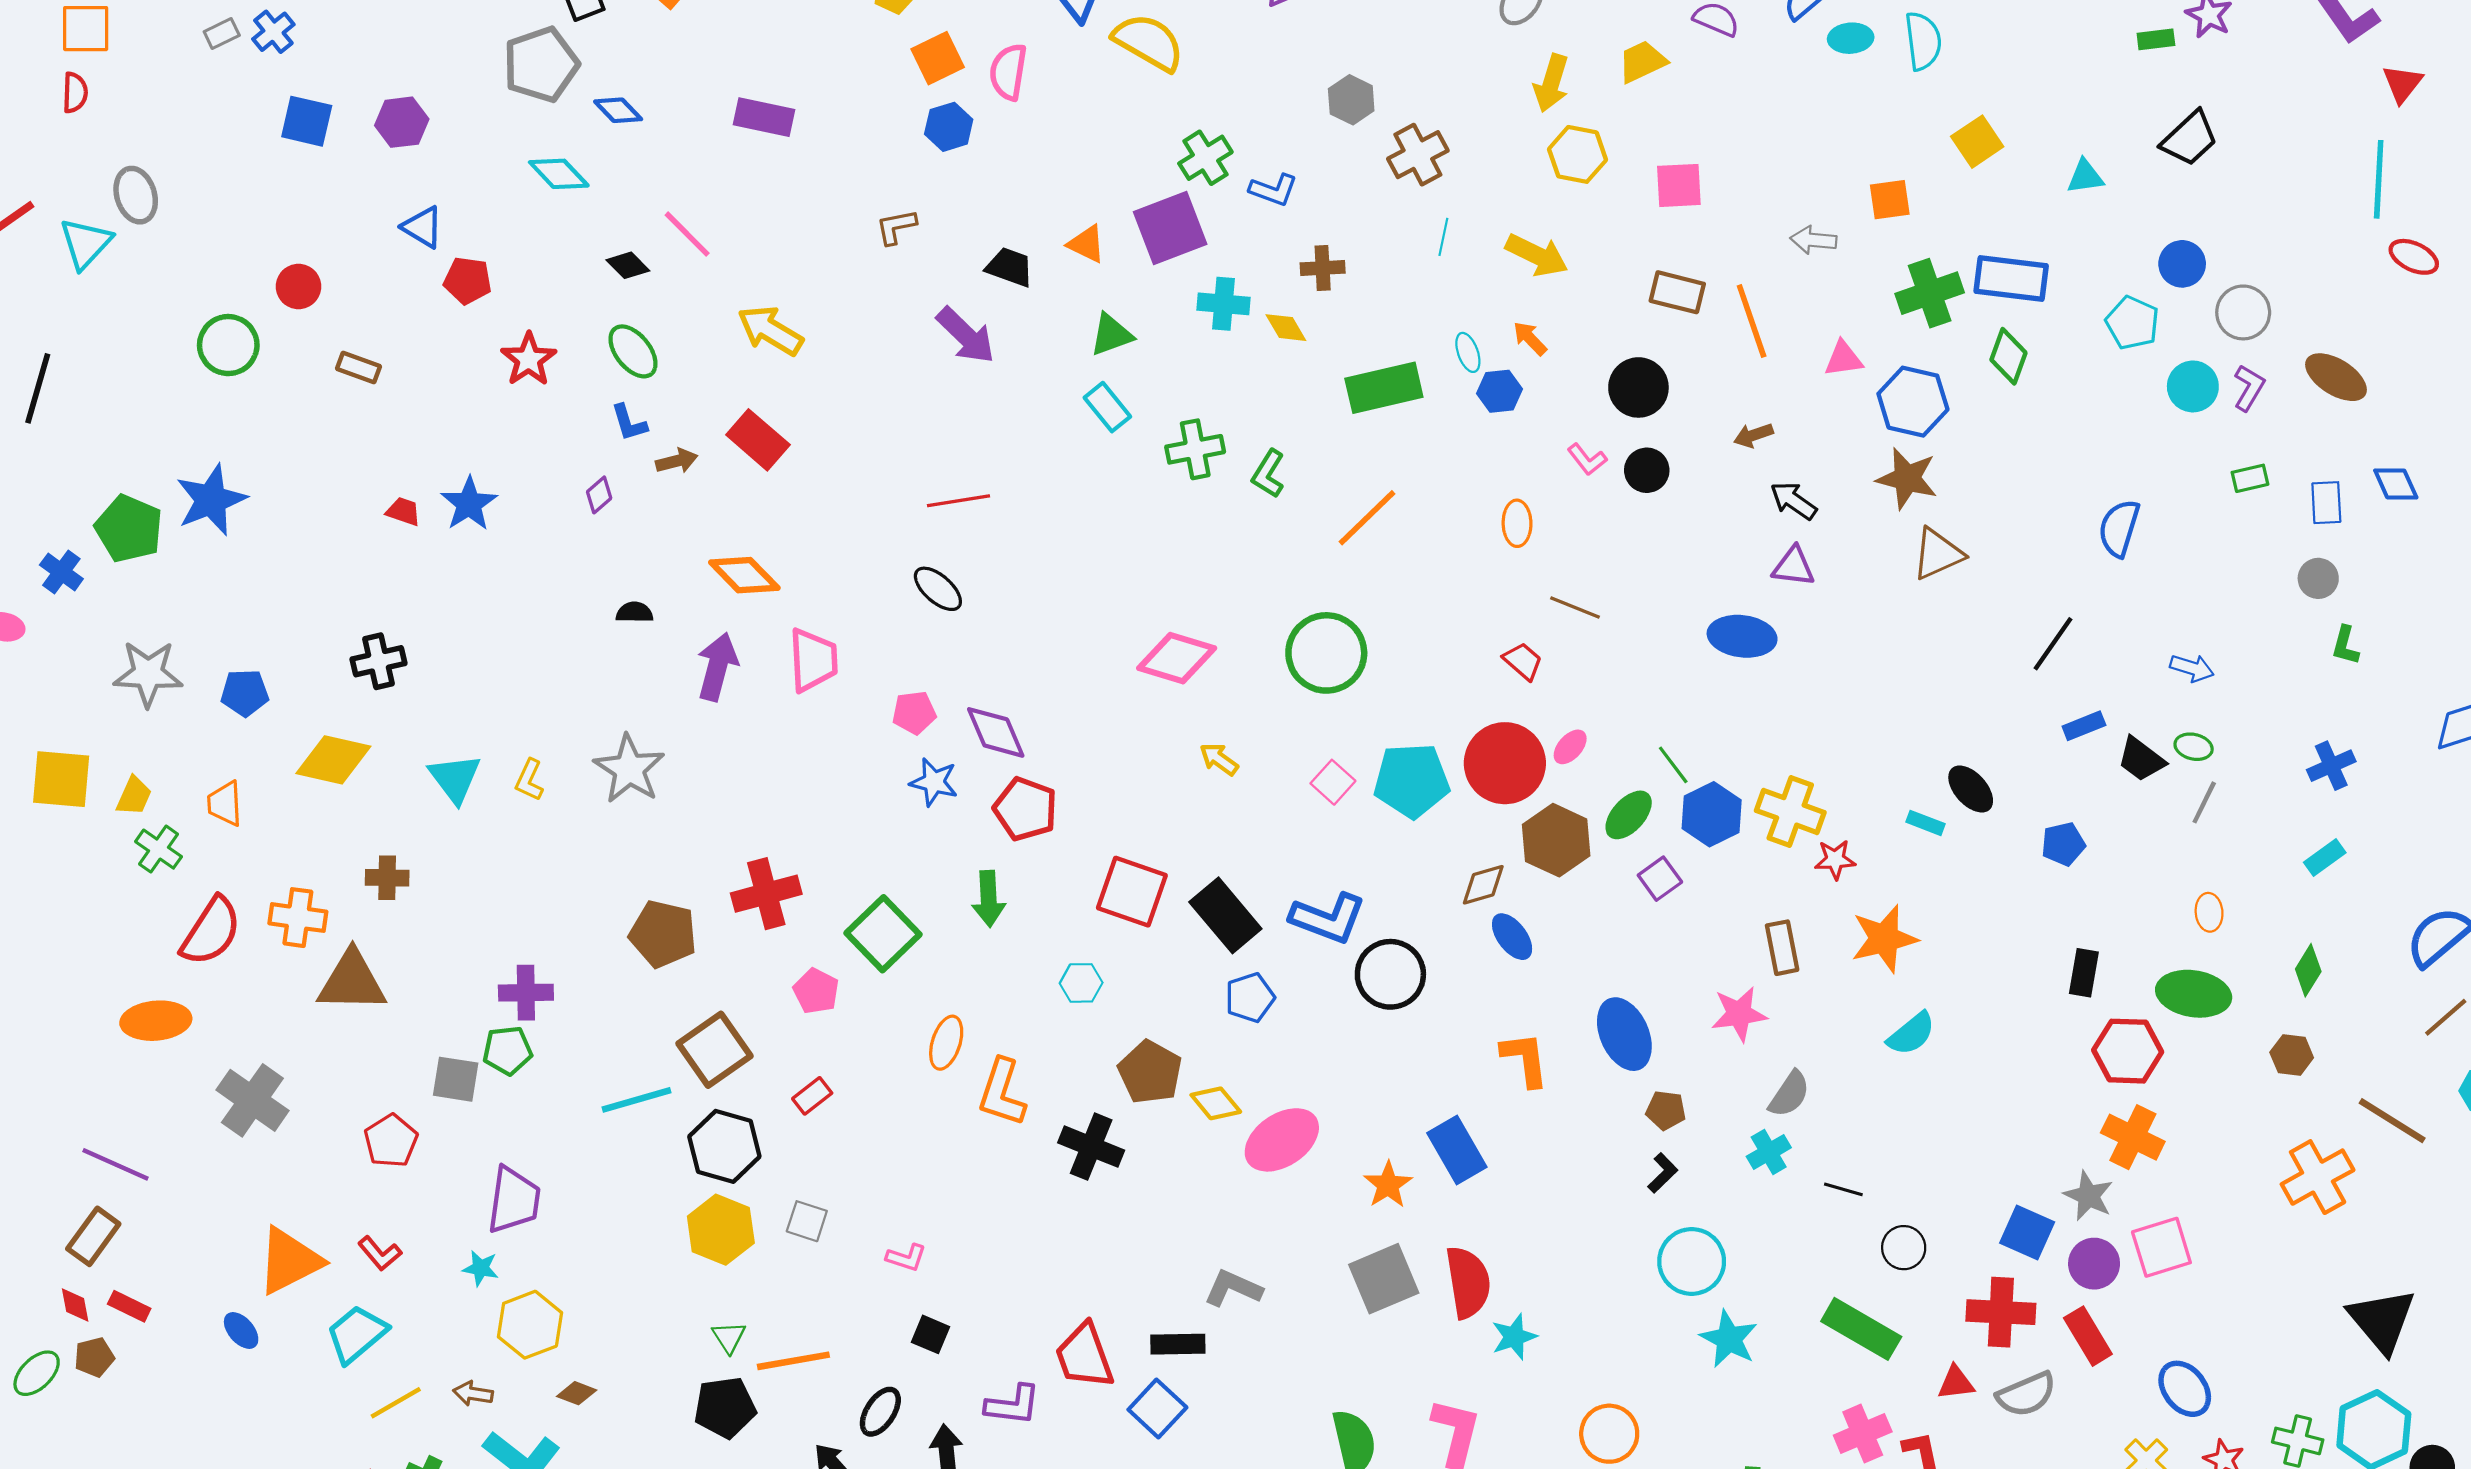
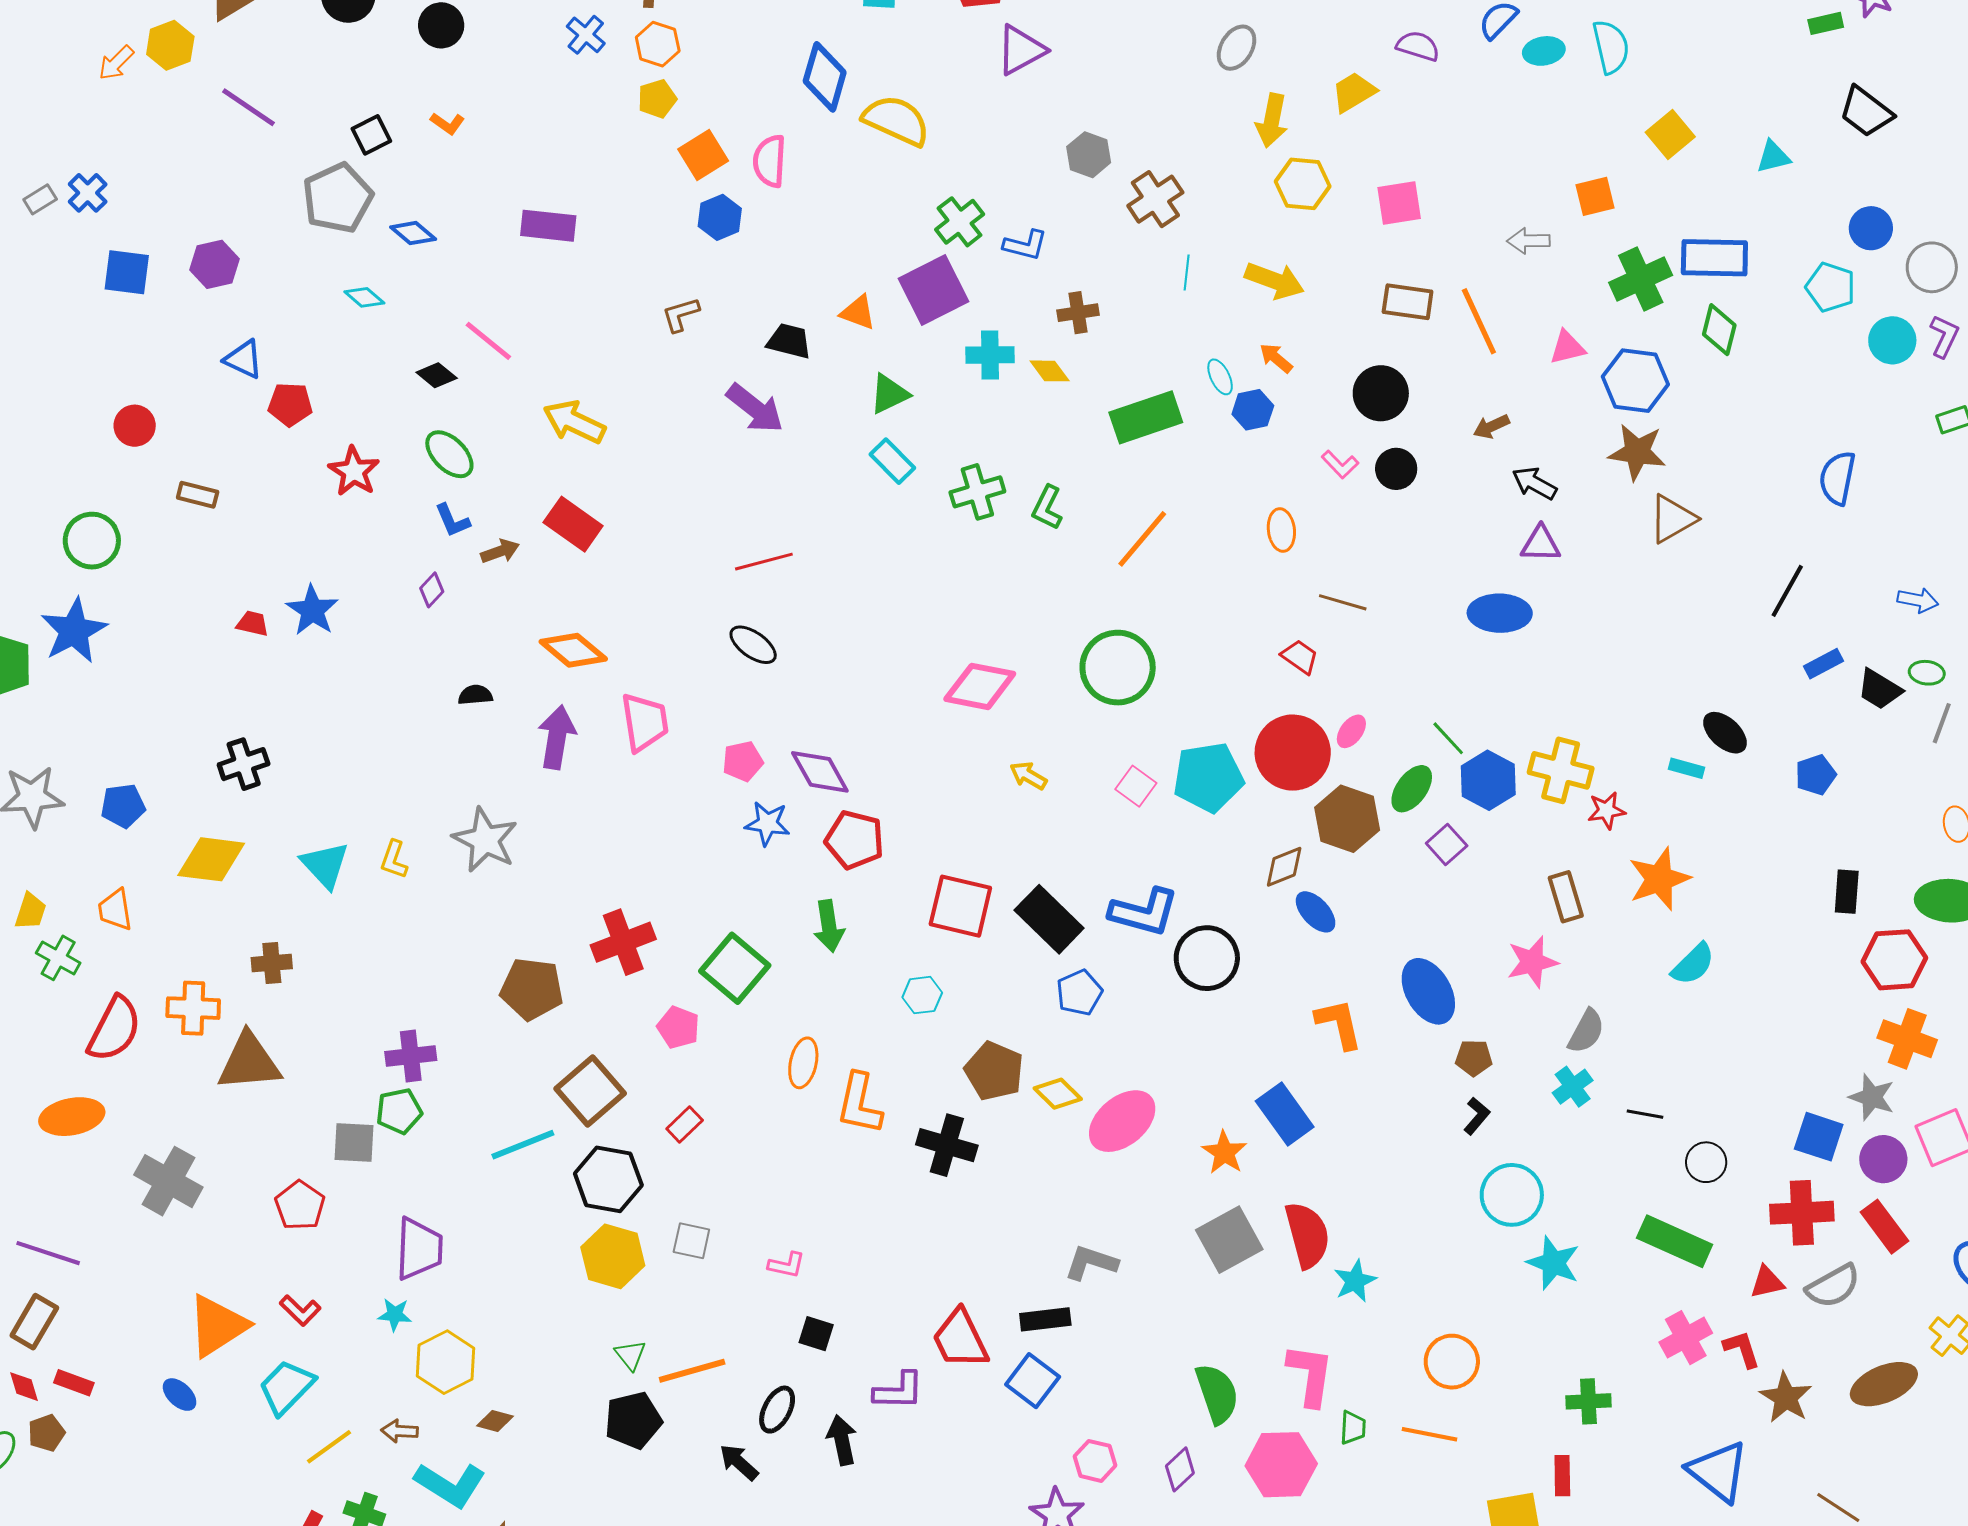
black trapezoid: (2190, 138) -> (1866, 112), turned 86
cyan diamond: (559, 174) -> (364, 297), size x0.7
green circle: (228, 345) -> (92, 541), moved

